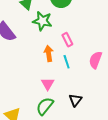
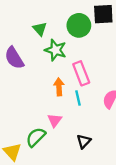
pink rectangle: (67, 40) -> (81, 73), size x1.5
green semicircle: (45, 106) -> (36, 137), moved

